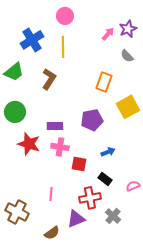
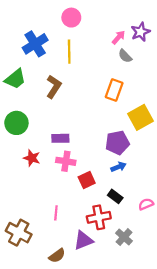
gray semicircle: (127, 56) -> (125, 56), moved
purple pentagon: (92, 120) -> (117, 143), moved
red star: (29, 144) -> (32, 158), size x0.7
red square: (79, 164) -> (87, 180), turned -35

